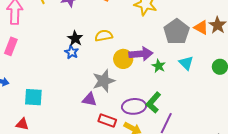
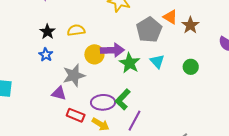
orange triangle: (201, 27) -> (170, 17), moved
blue star: (72, 52) -> (46, 55), moved
green star: (159, 66) -> (130, 63), size x1.5

